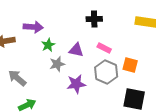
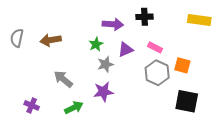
purple arrow: (33, 27) -> (113, 24), moved
purple triangle: (76, 50) -> (125, 50), turned -35
purple star: (76, 84) -> (103, 92), moved

